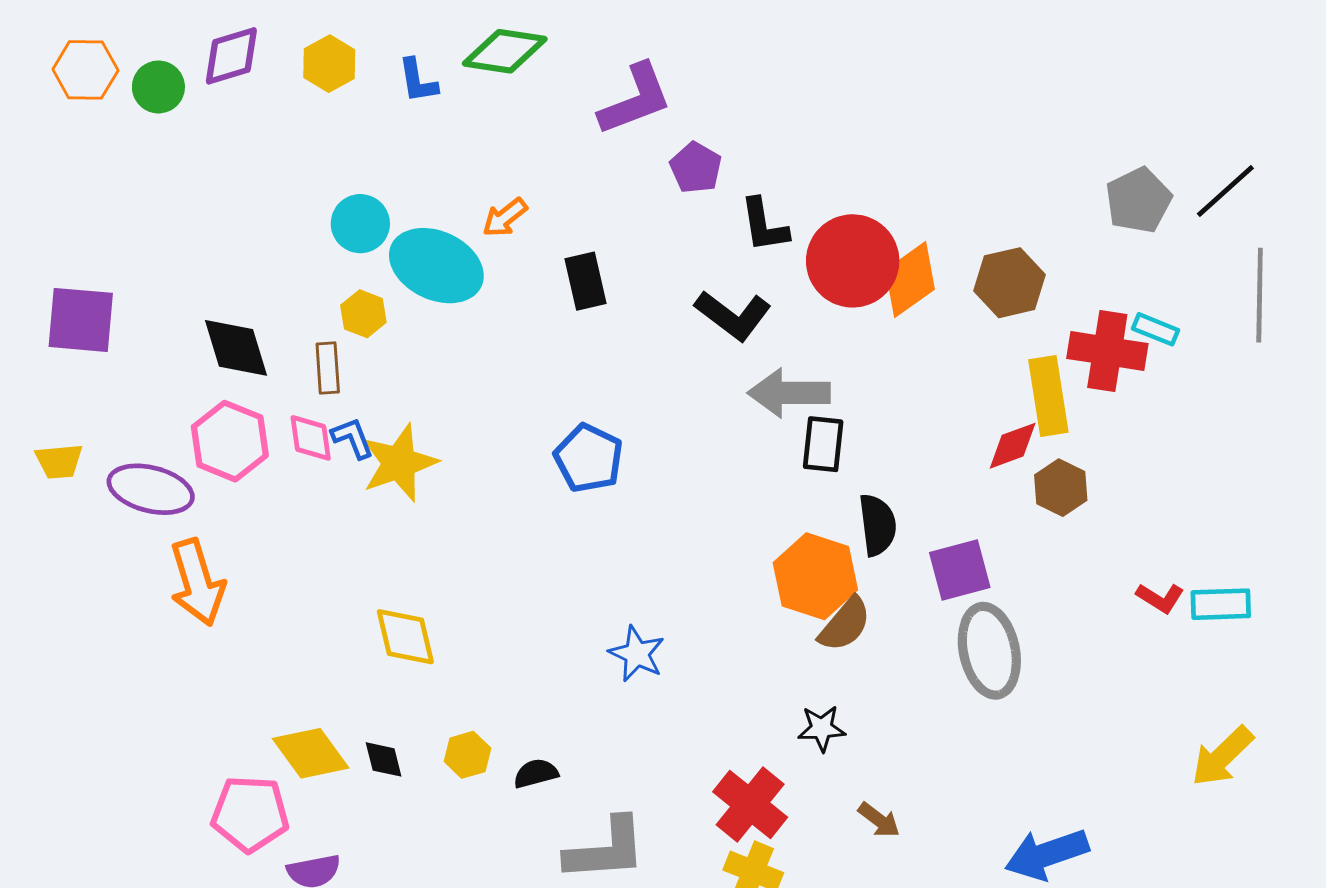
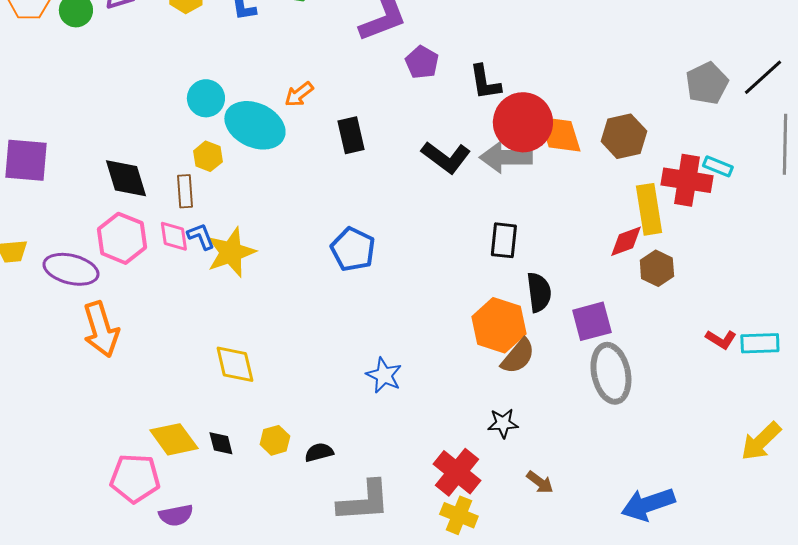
black L-shape: (764, 225) -> (485, 82), moved
orange diamond: (910, 280) -> (560, 134), turned -72
gray arrow: (789, 393) -> (506, 157), moved

